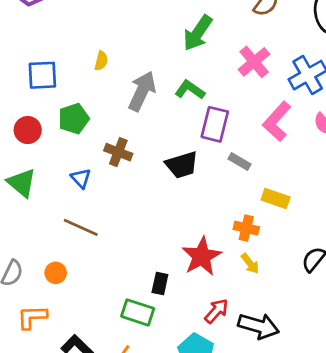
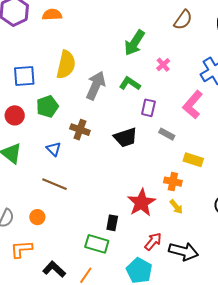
yellow semicircle: (101, 61) -> (66, 65), size x2.0
pink cross: (254, 62) -> (163, 65), moved, size x0.6
purple rectangle: (215, 124) -> (148, 108), size x0.7

